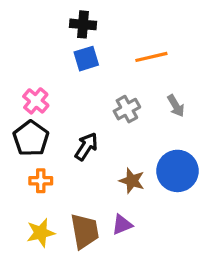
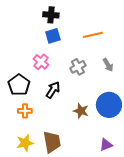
pink cross: (36, 101) -> (41, 62), moved
purple triangle: (122, 225) -> (106, 145), moved

